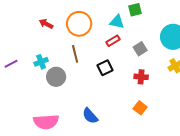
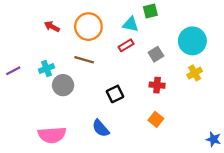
brown line: (75, 54) -> (84, 60), turned -60
black square: (105, 68) -> (115, 94), moved

